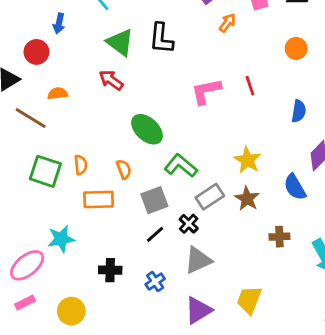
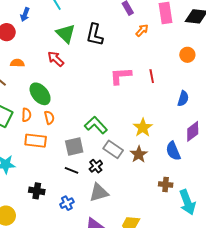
green ellipse: (147, 129) -> (40, 94), moved
orange semicircle: (124, 169) -> (49, 118), moved
gray rectangle: (210, 197) -> (113, 149), turned 60
black line: (155, 234) -> (71, 170), turned 56
brown cross: (279, 237) -> (166, 184), moved

